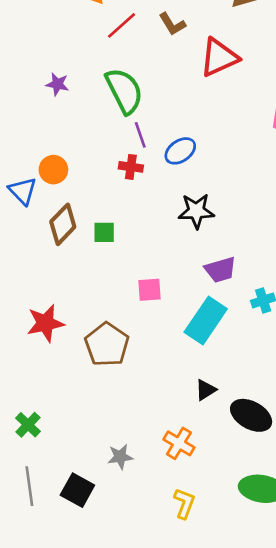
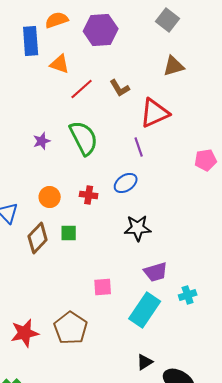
purple star: (57, 84) -> (42, 141), moved, turned -30
purple line: (140, 135) -> (139, 147), moved
orange circle: (53, 170) -> (50, 197), moved
green square: (104, 232) -> (69, 233), moved
red star: (45, 323) -> (25, 333), moved

